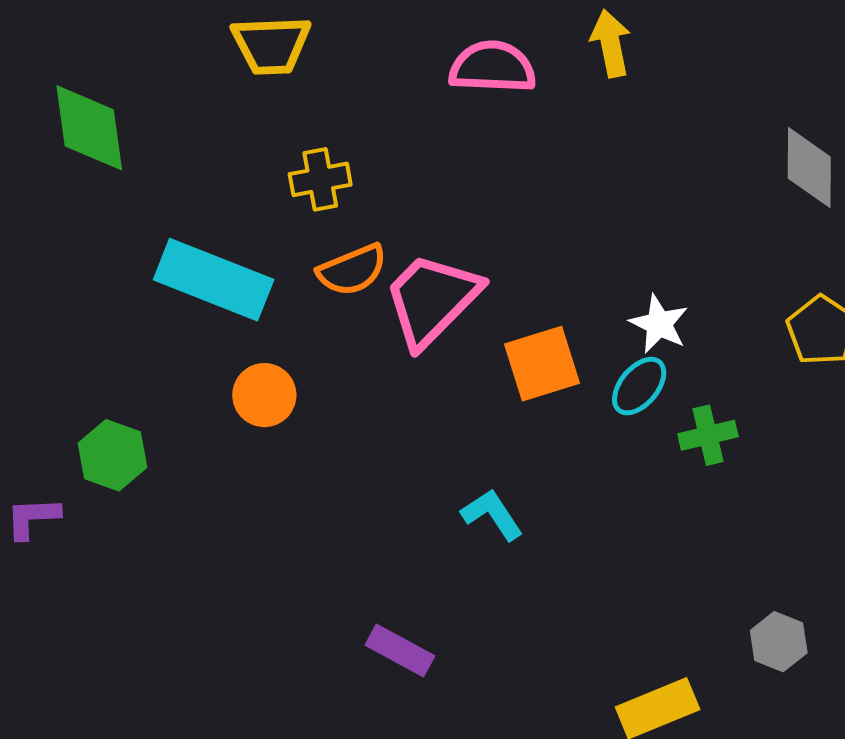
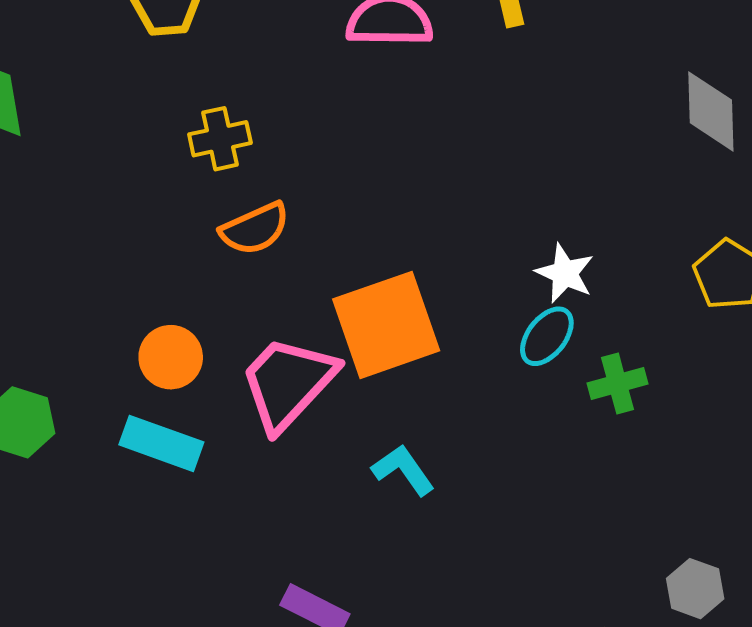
cyan rectangle: (214, 280) -> (161, 443), moved, size x0.7
pink trapezoid: (432, 300) -> (288, 383), moved
orange square: (542, 364) -> (386, 325), moved, size x1.4

